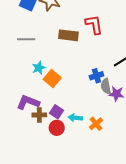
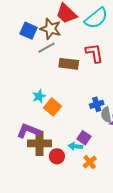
gray line: (26, 39) -> (47, 48), moved, turned -30
purple square: (57, 112) -> (84, 138), moved
brown cross: (39, 115) -> (40, 143), size x1.6
orange cross: (96, 124) -> (90, 162), moved

